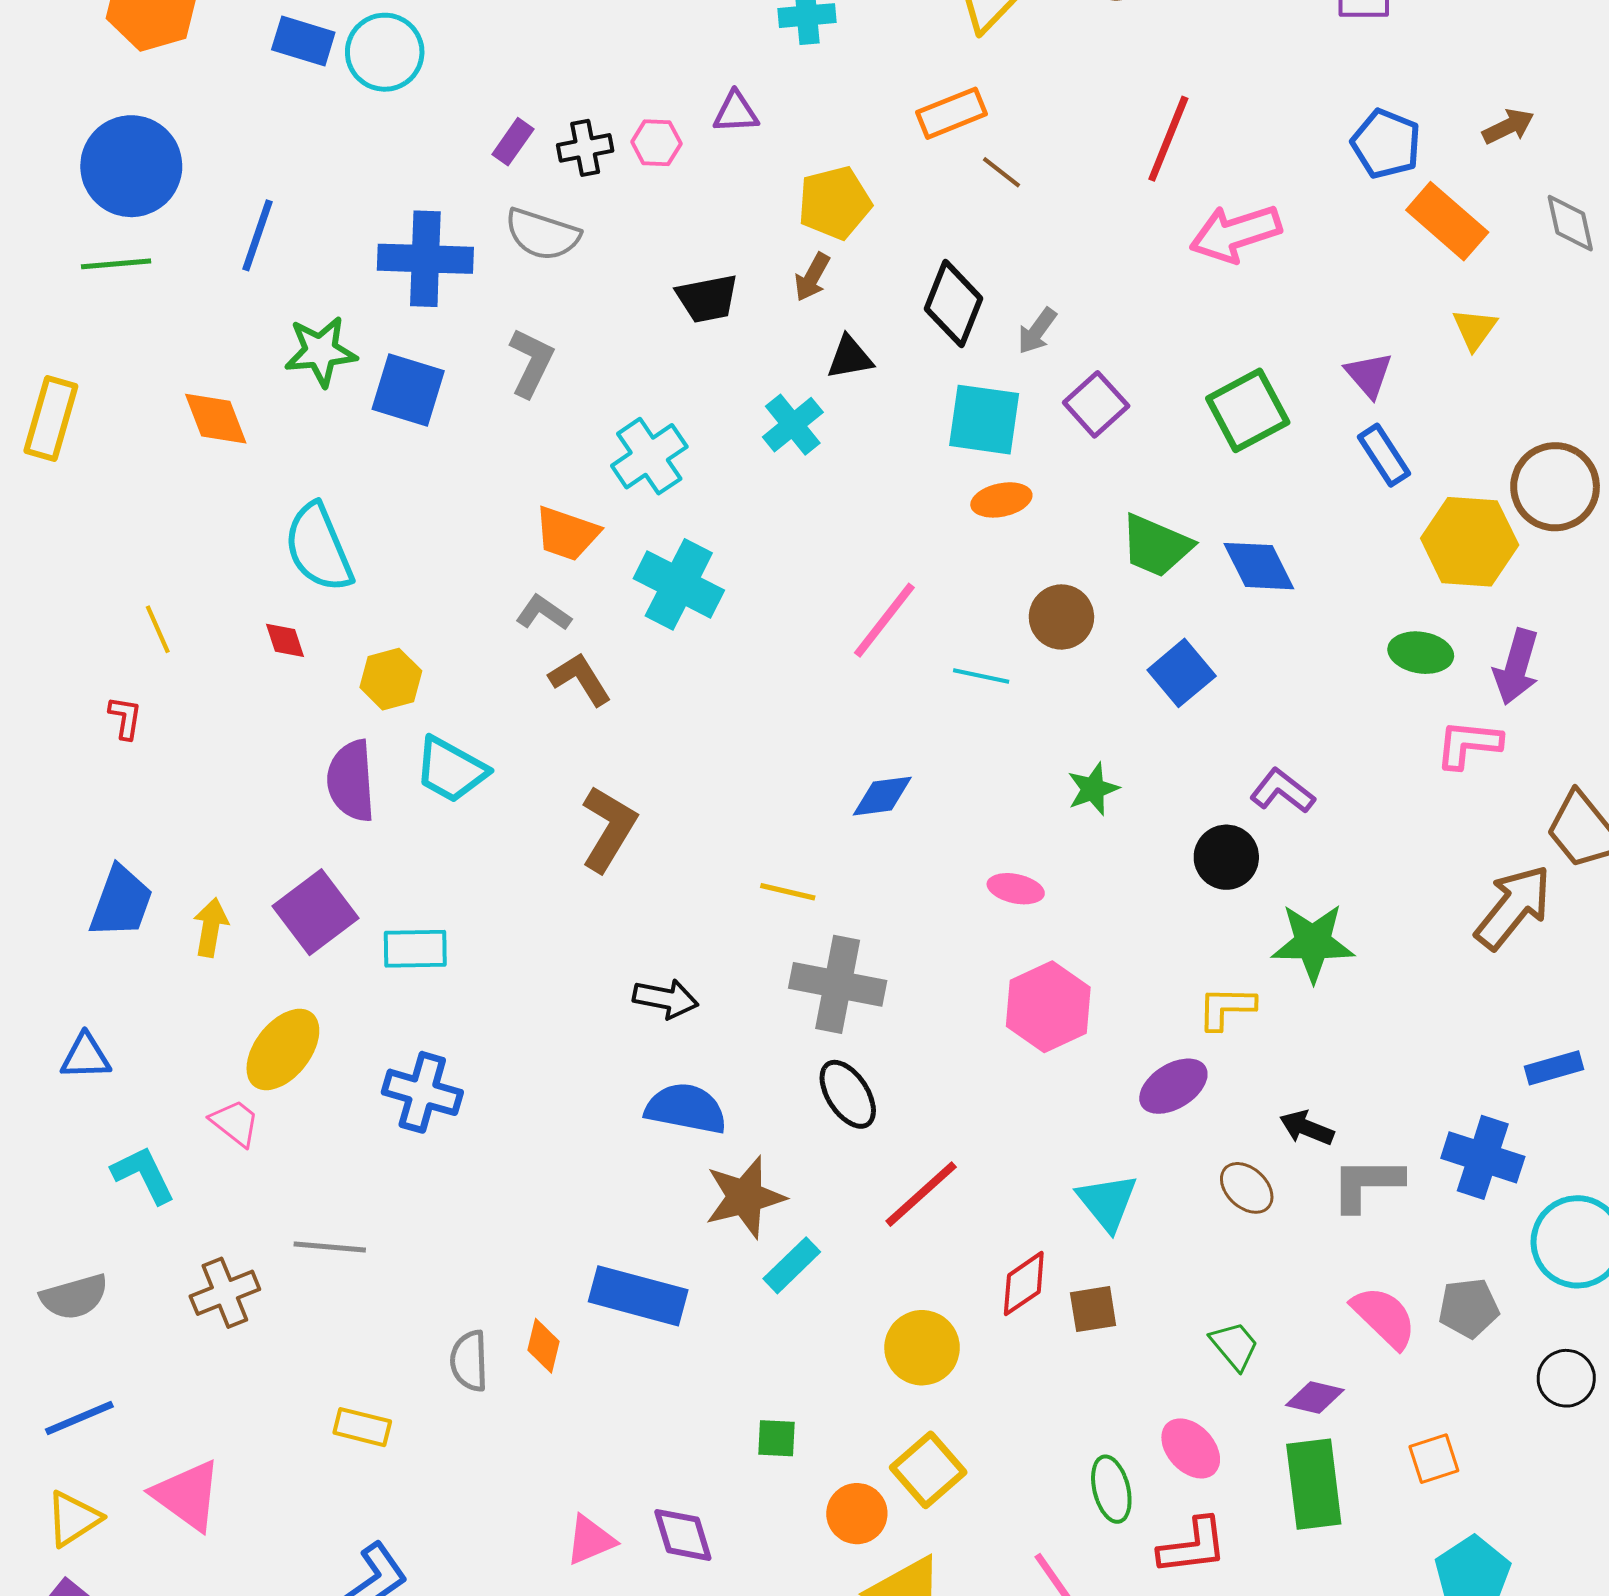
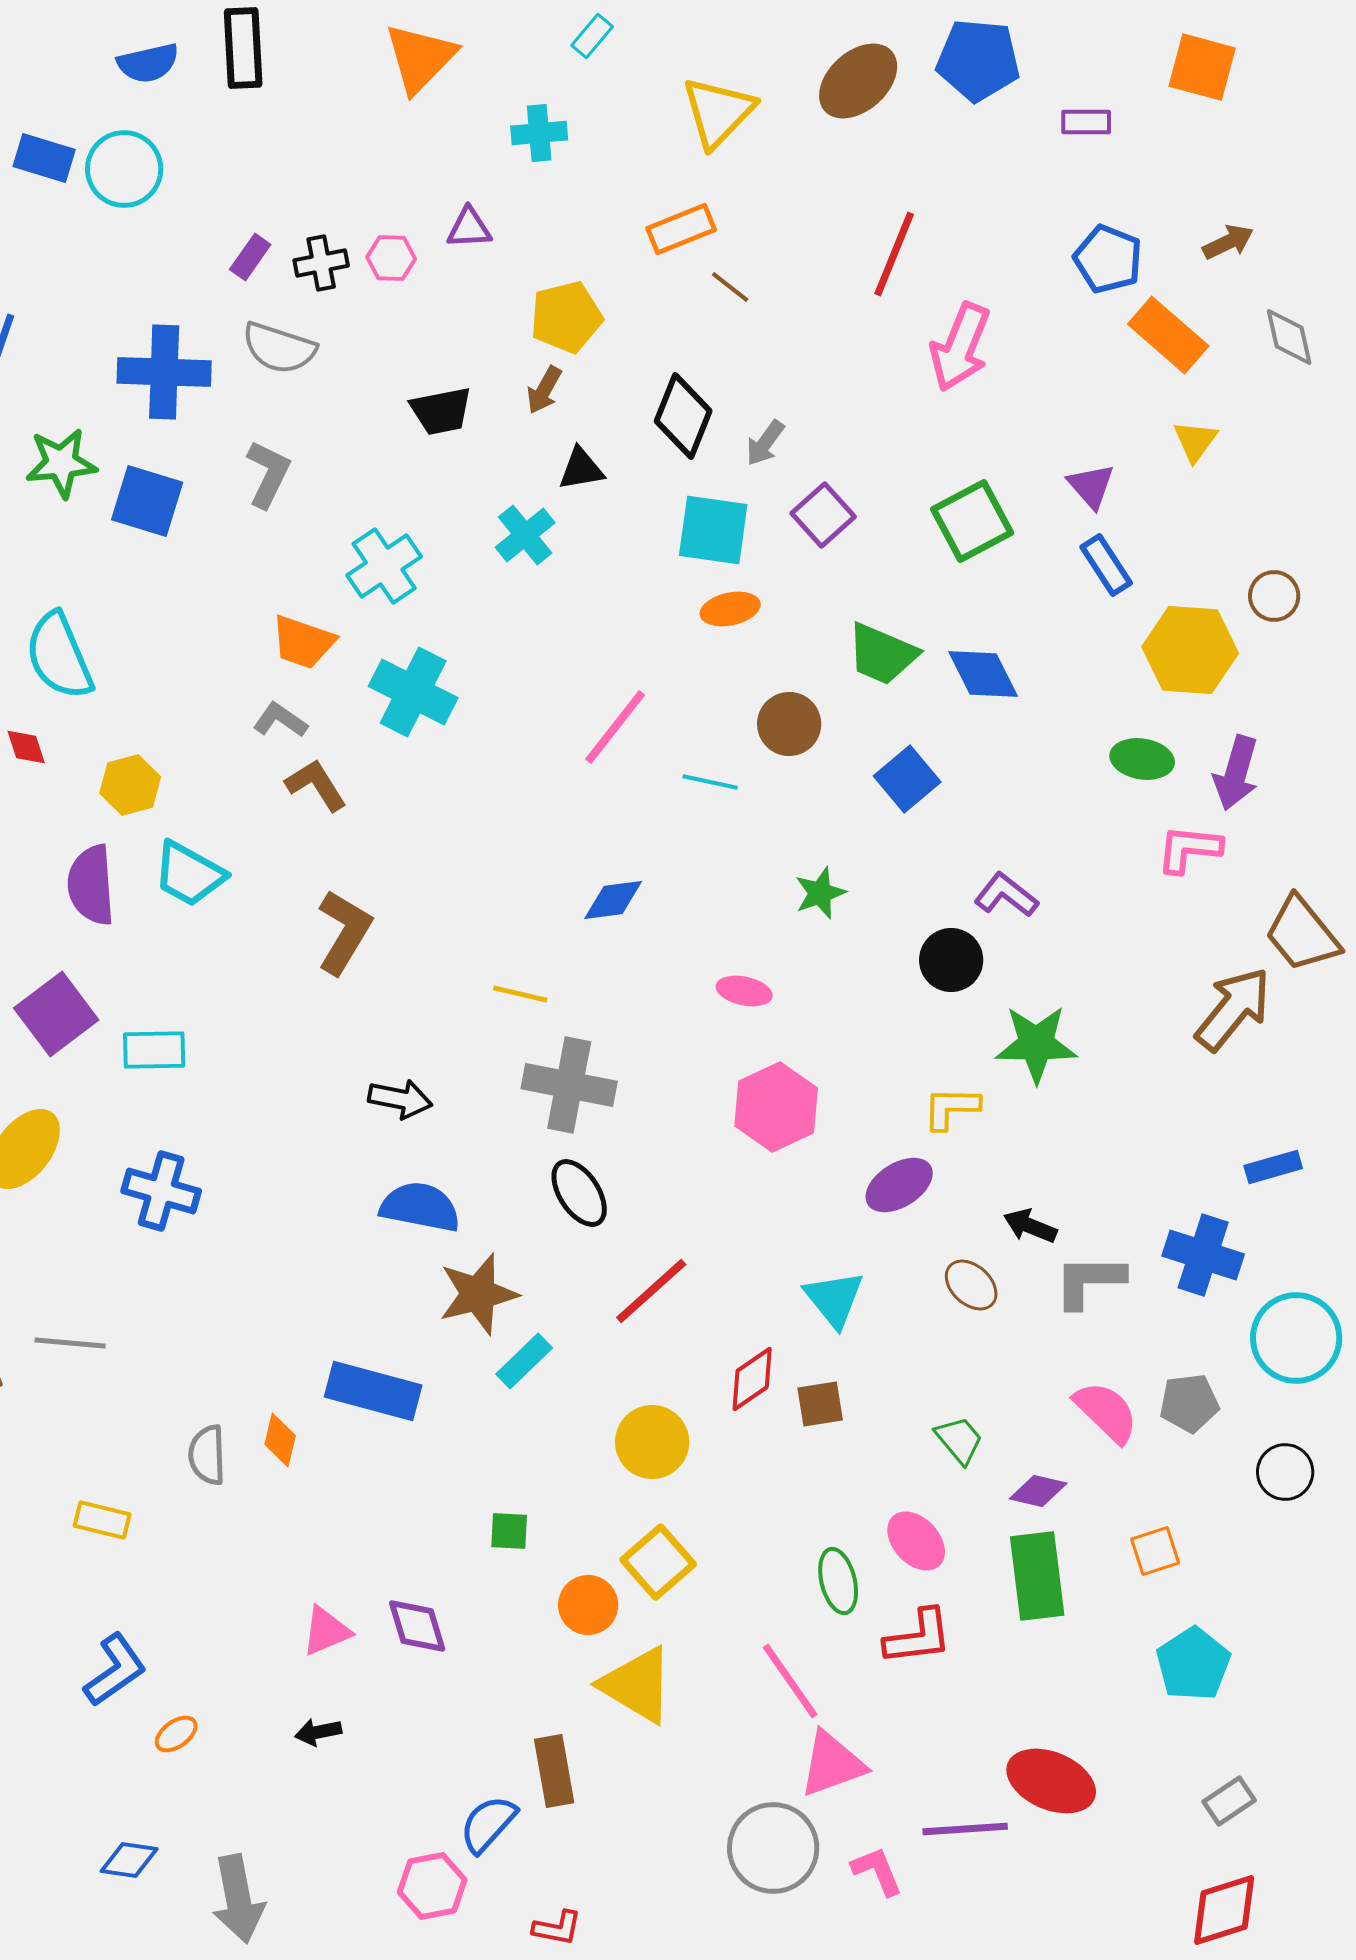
pink arrow: (1235, 233) -> (960, 347), turned -50
brown circle: (1555, 487) -> (1274, 596), size x0.6

